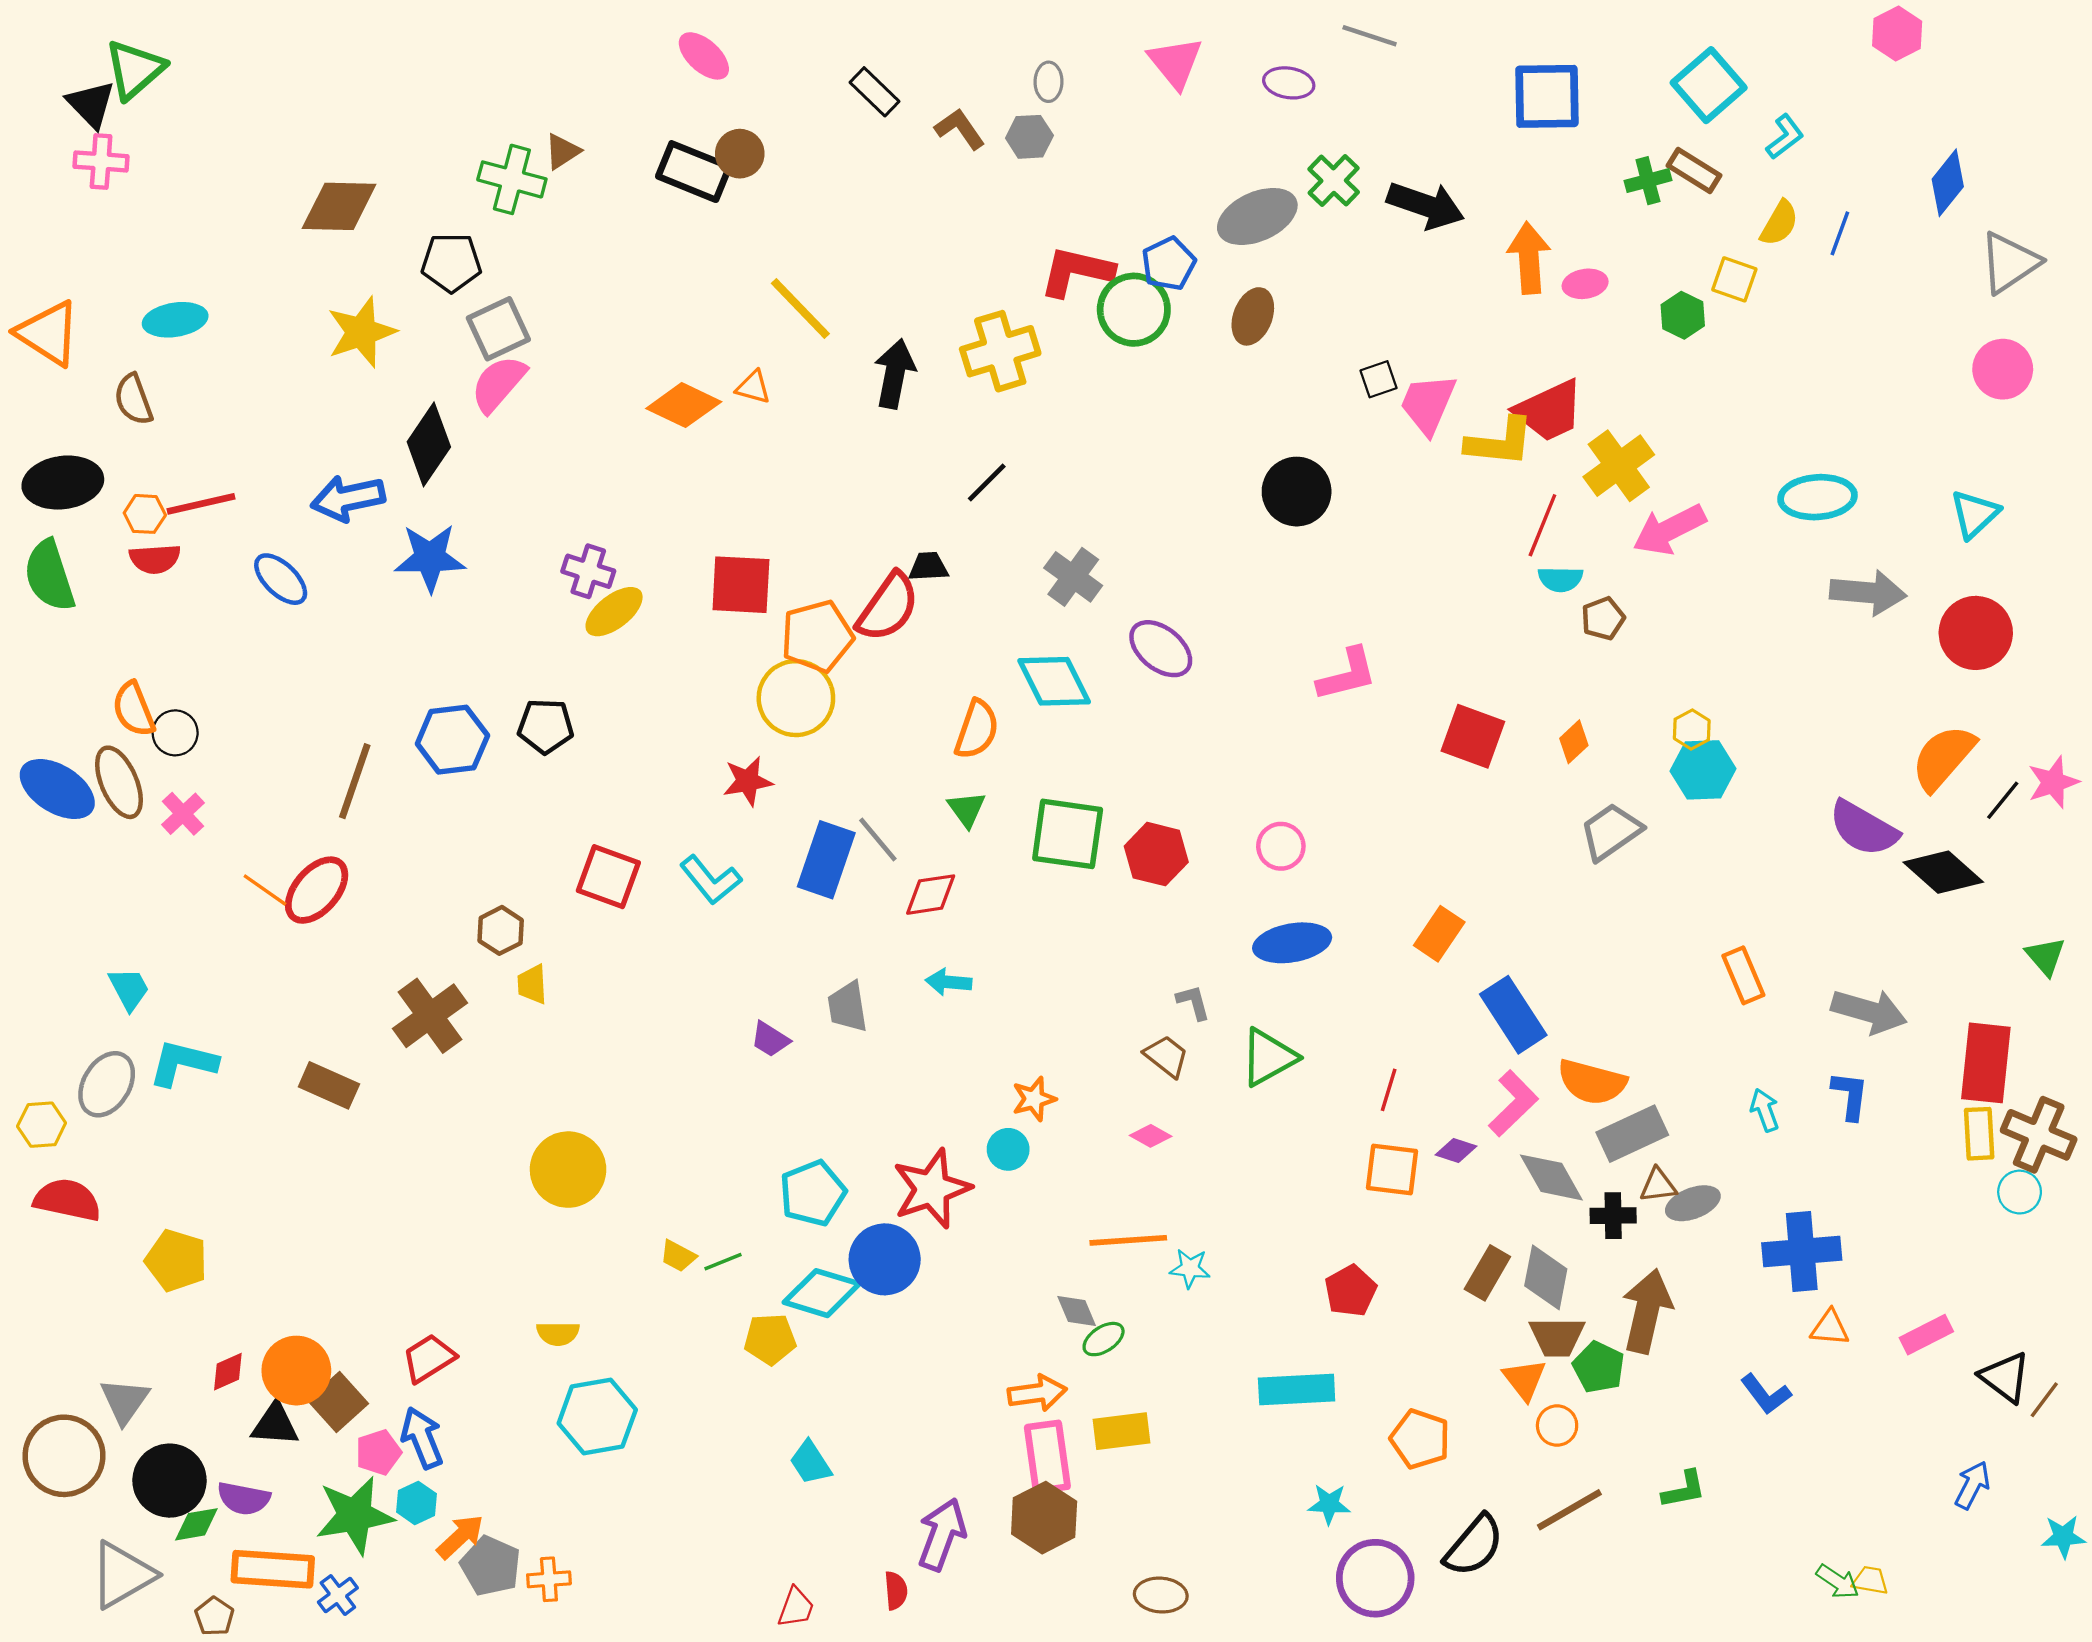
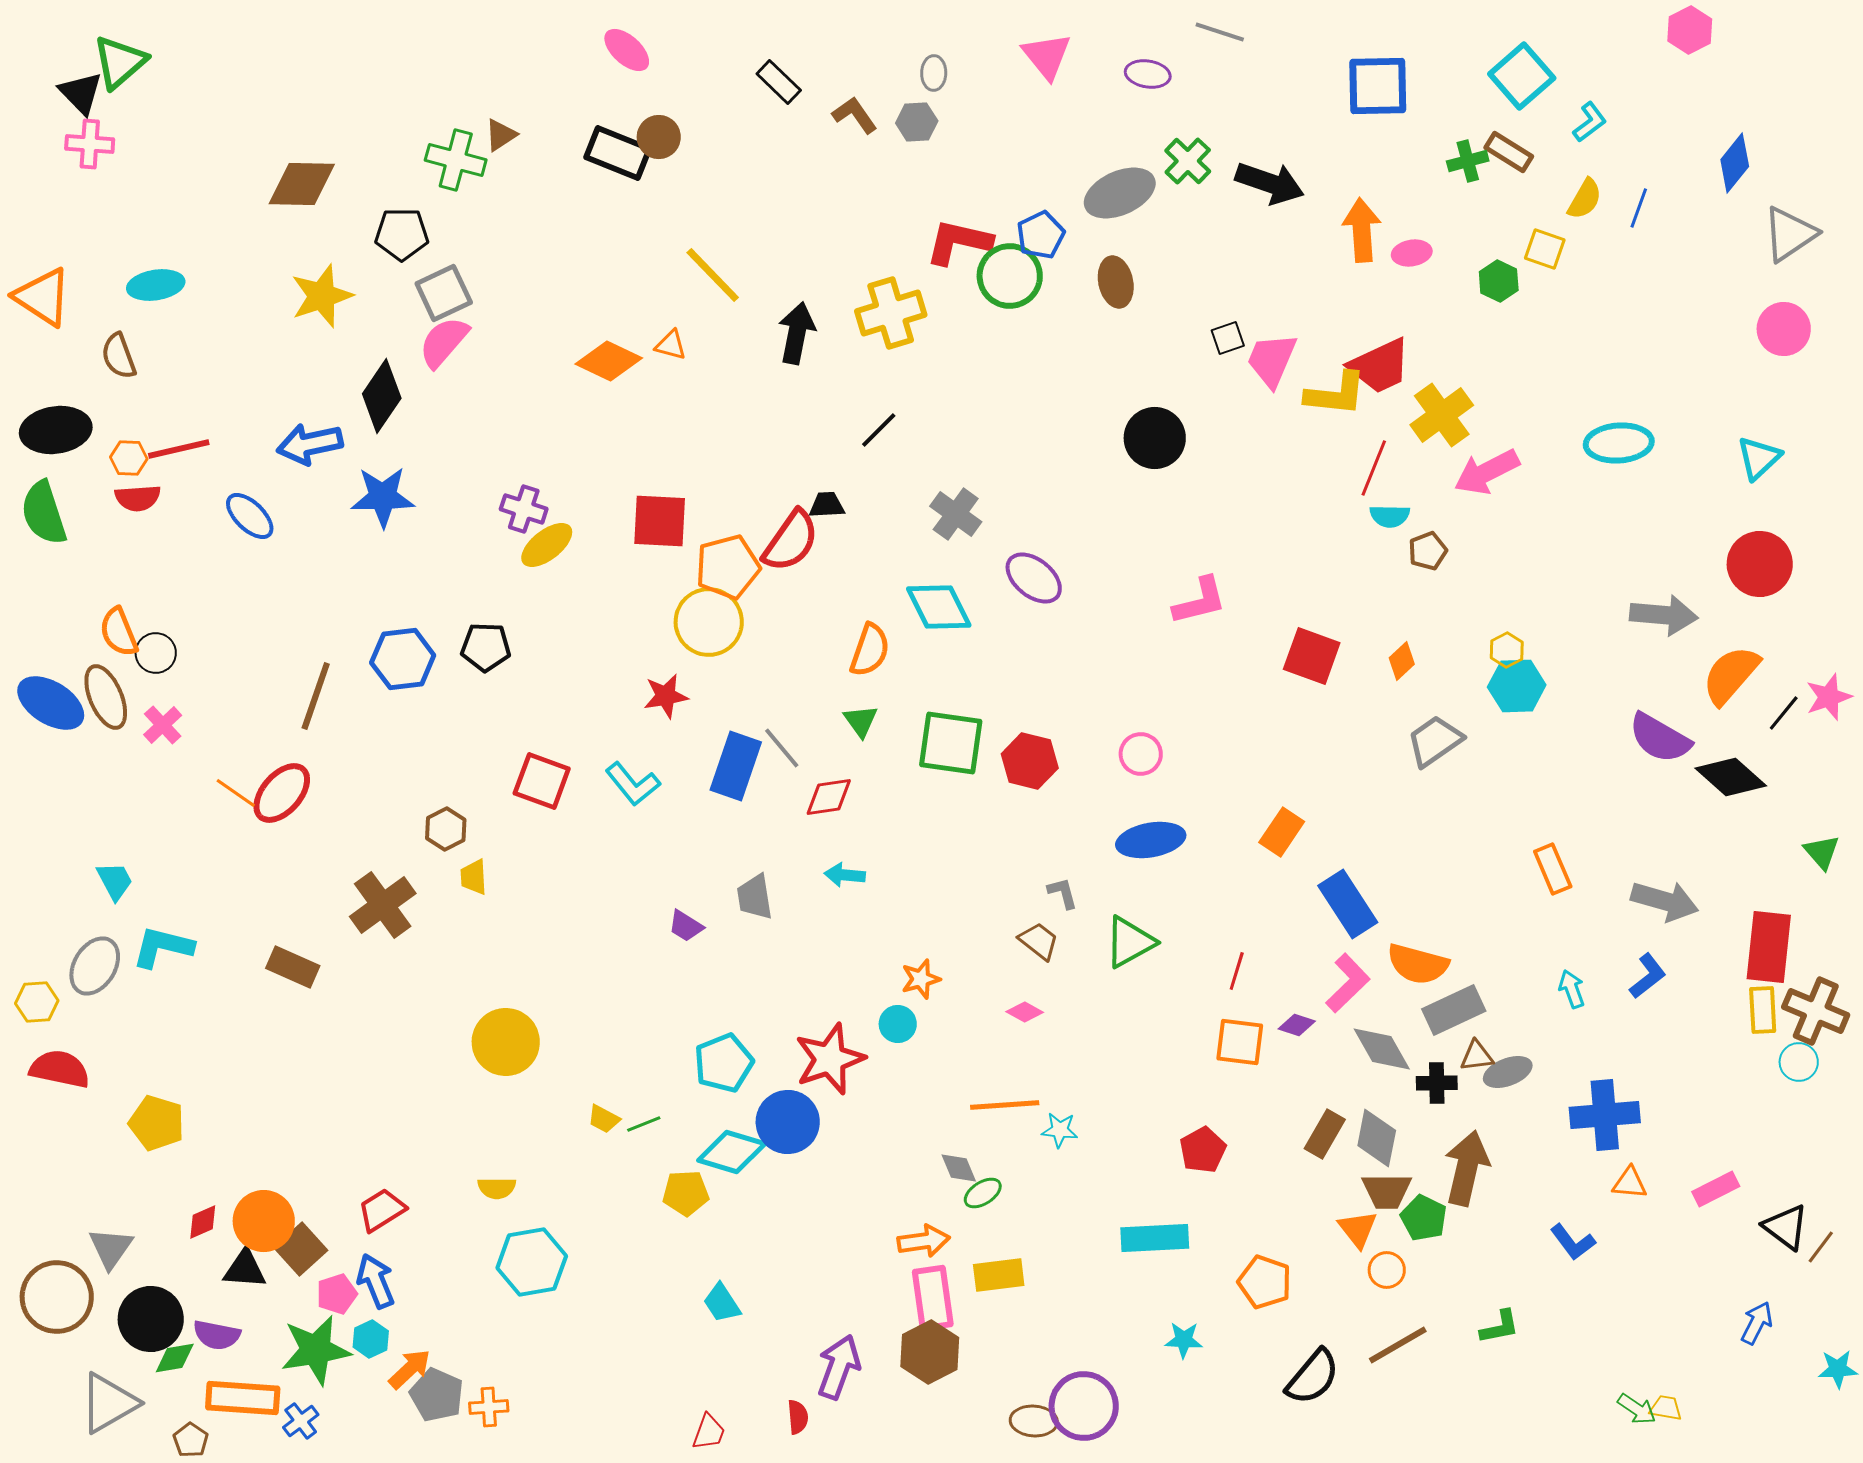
brown ellipse: (1253, 316) -> (1116, 282), turned -33
gray arrow: (1868, 593) -> (1664, 615), moved
blue L-shape: (1850, 1095) -> (1648, 976), turned 45
purple circle: (1375, 1578) -> (1084, 1406), moved

